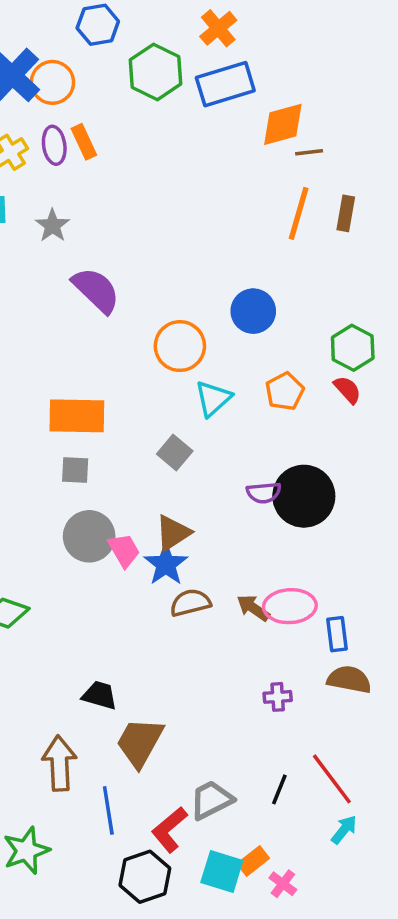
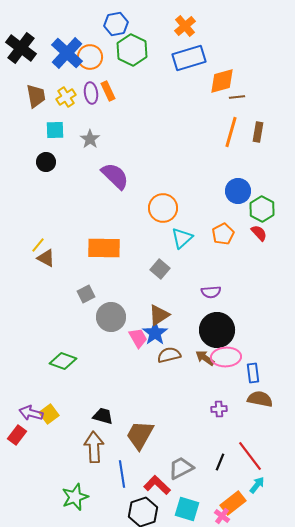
green hexagon: (155, 72) -> (132, 50), moved
blue circle: (253, 311) -> (238, 191), moved
gray square: (75, 470) -> (86, 294), moved, turned -30
black circle: (304, 496) -> (217, 330), moved
pink trapezoid: (124, 550) -> (138, 338), moved
black trapezoid: (100, 695) -> (103, 416), moved
red L-shape: (169, 830) -> (157, 485), turned 84
orange rectangle: (253, 861) -> (233, 503), moved, size x1.4

